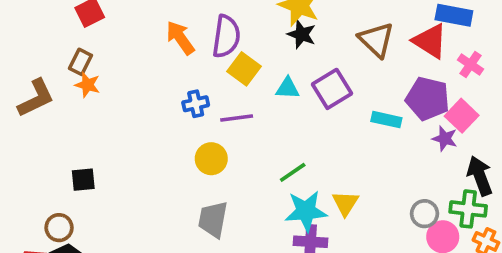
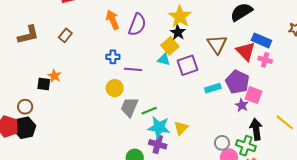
brown rectangle: (80, 62) -> (65, 35), moved
pink cross: (471, 65) -> (265, 60), moved, turned -32
yellow square: (244, 69) -> (170, 46), moved
orange star: (88, 85) -> (54, 76), moved
pink square: (462, 116) -> (254, 95), turned -36
cyan rectangle: (386, 120) -> (213, 88), turned -42
green line: (293, 172) -> (149, 111), moved
gray trapezoid: (213, 219) -> (129, 107), moved

